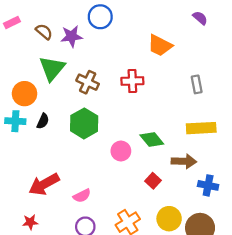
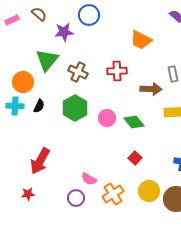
brown semicircle: (44, 32) -> (39, 14), moved
pink circle: (121, 151) -> (107, 118), moved
brown arrow: (184, 161) -> (151, 89), moved
red arrow: (44, 184) -> (40, 161), turned -32
pink semicircle: (82, 196) -> (89, 179), moved, turned 56

